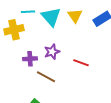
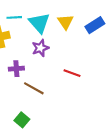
purple star: (52, 52) -> (40, 48), moved

